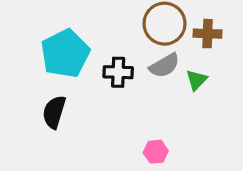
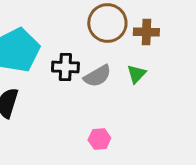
gray semicircle: (165, 66) -> (97, 76), moved

